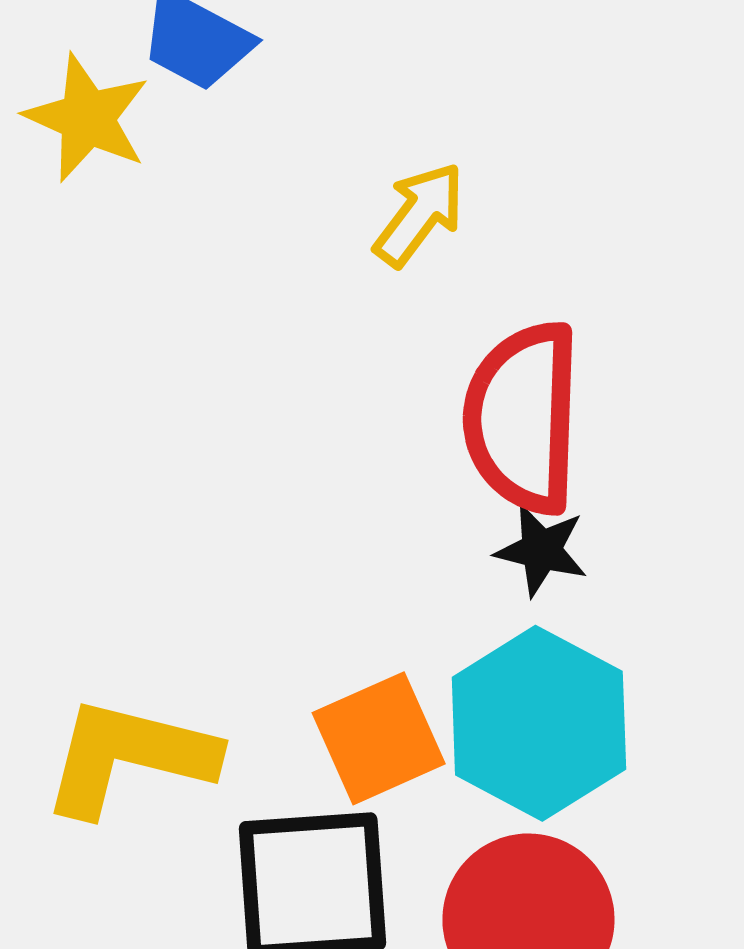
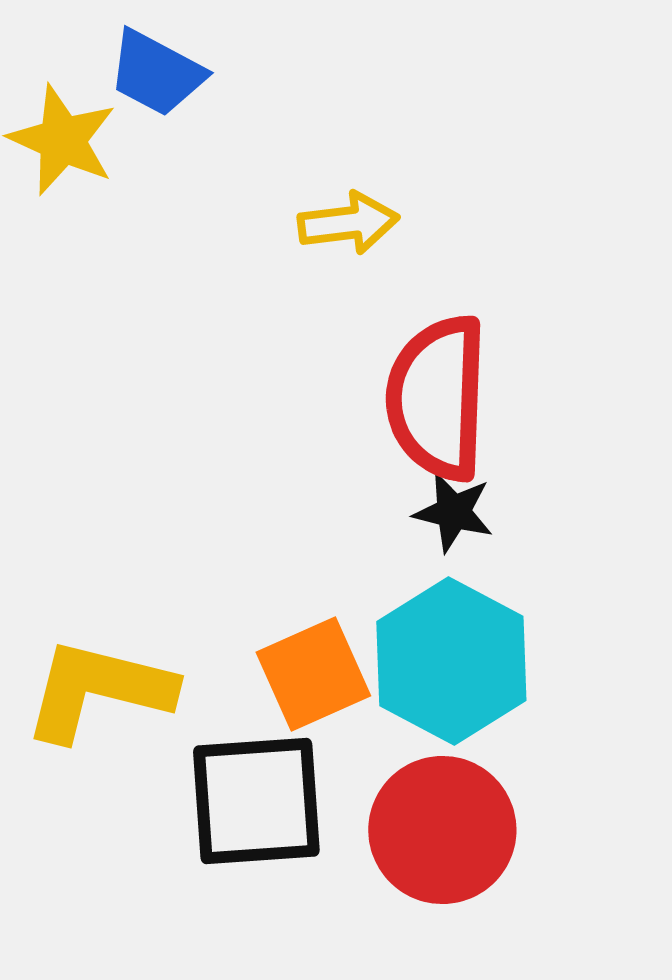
yellow arrow: (419, 214) -> (348, 223), turned 46

